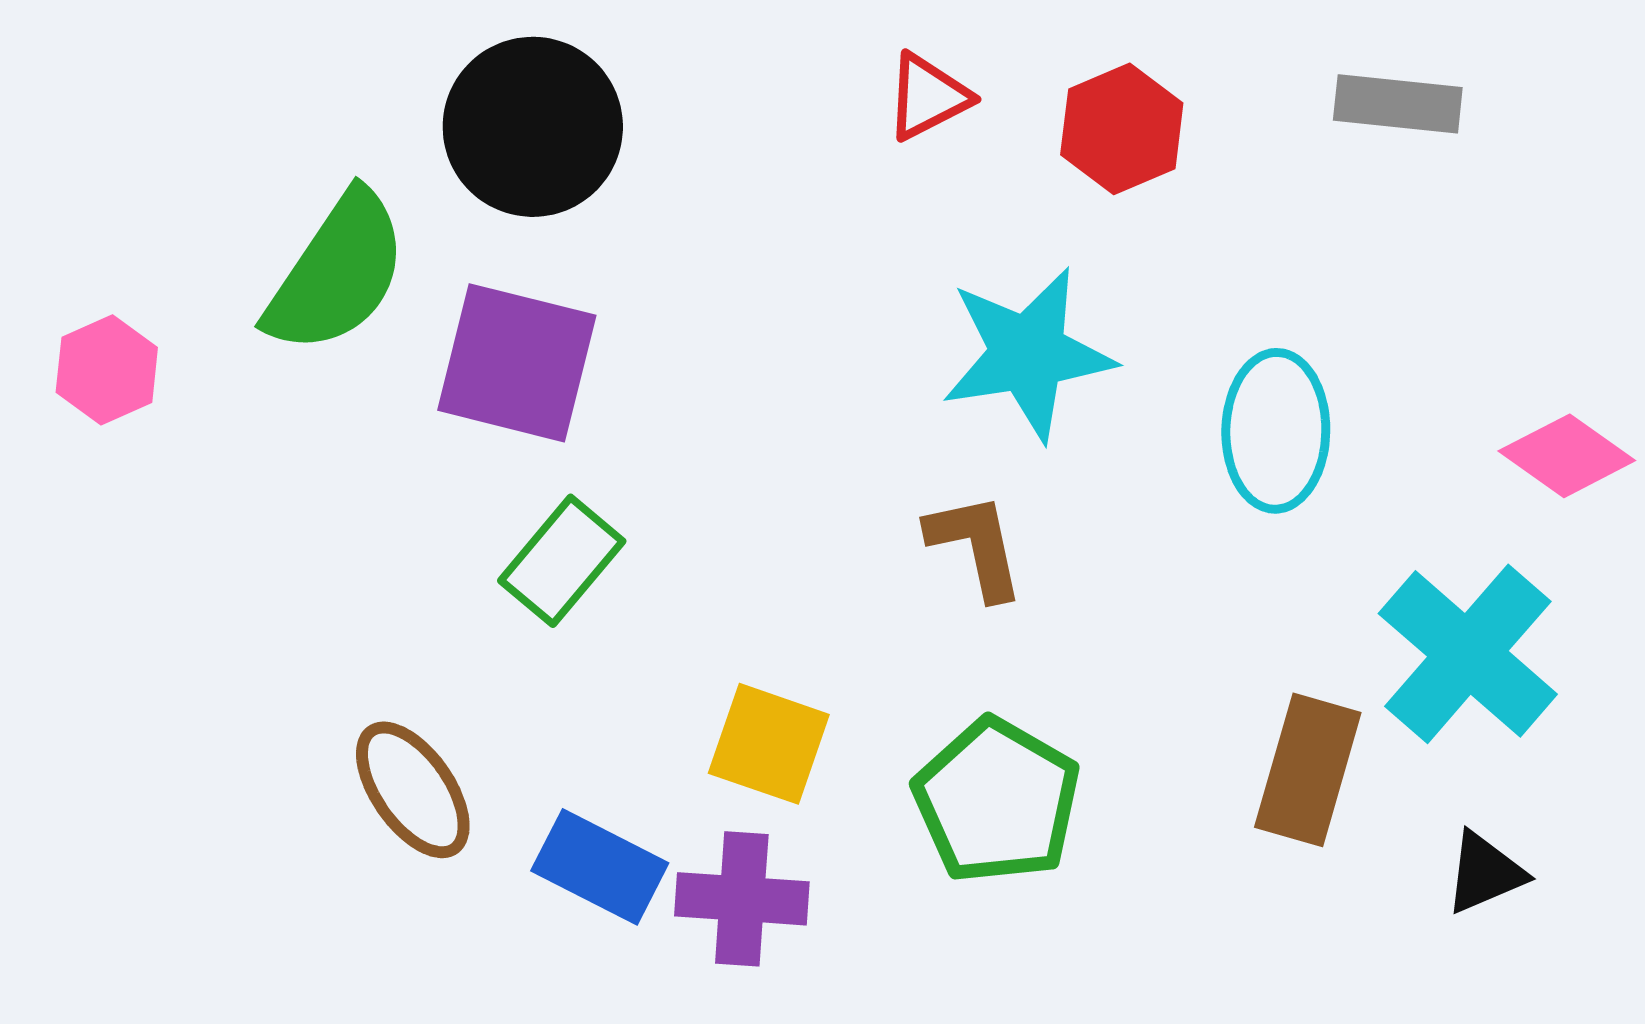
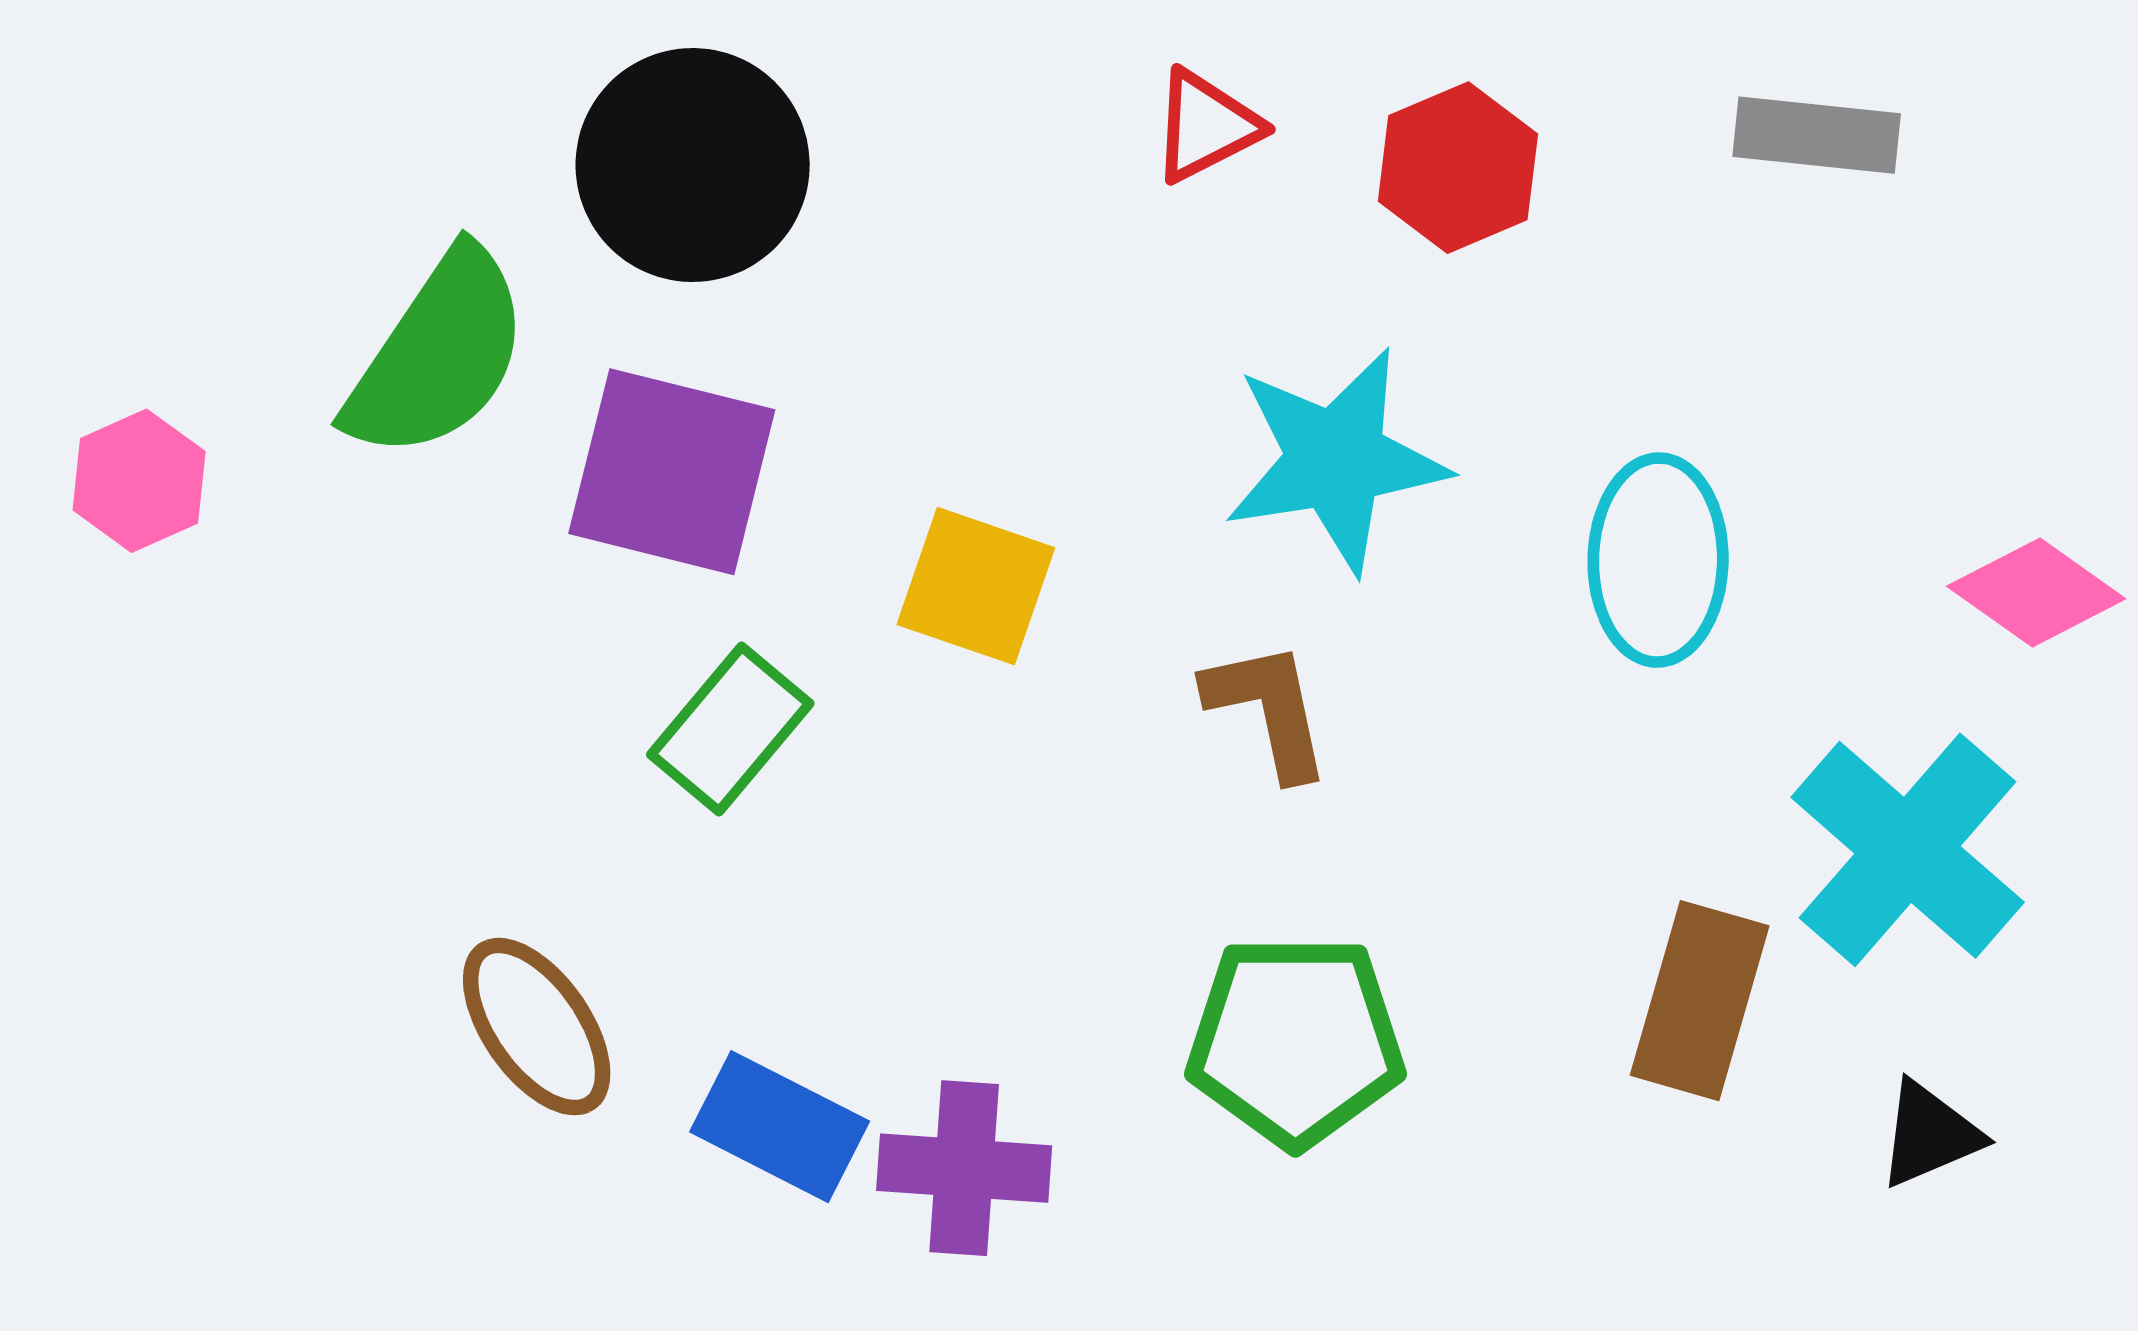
yellow square: (769, 744) -> (976, 586), moved
green pentagon: (997, 801) -> (1295, 1041), turned -30

